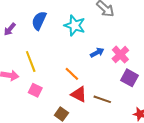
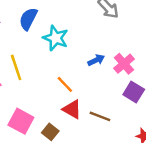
cyan star: (75, 25) -> (56, 38), moved
pink square: (35, 90) -> (21, 121), moved, size x1.5

